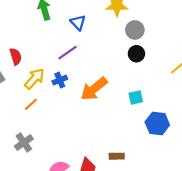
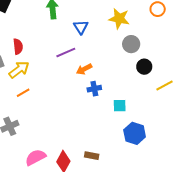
black circle: (136, 54) -> (144, 67), moved
yellow arrow: (34, 79) -> (19, 70), moved
blue cross: (60, 80) -> (94, 89), moved
orange arrow: (94, 89) -> (84, 69), moved, size x0.6

